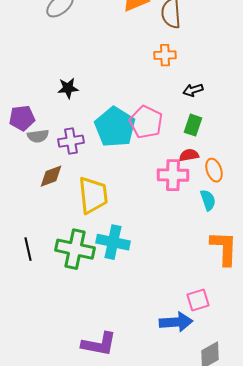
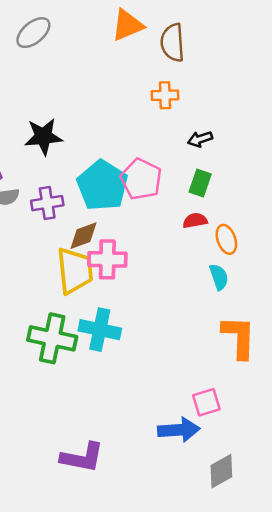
black star: (68, 88) -> (43, 137), size x1.4
pink cross: (173, 175) -> (107, 259), moved
brown diamond: (51, 176) -> (84, 236), moved

